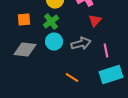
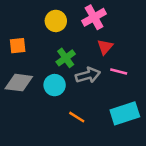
green cross: (51, 22) -> (66, 58), moved
cyan circle: (54, 42) -> (55, 85), moved
pink line: (106, 51) -> (119, 71), moved, turned -64

